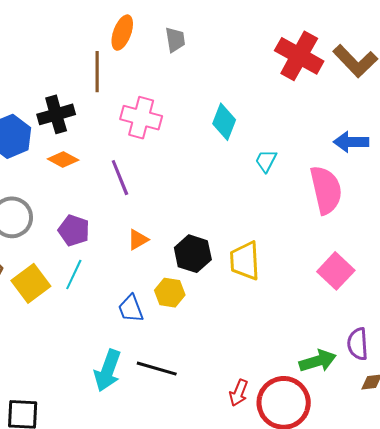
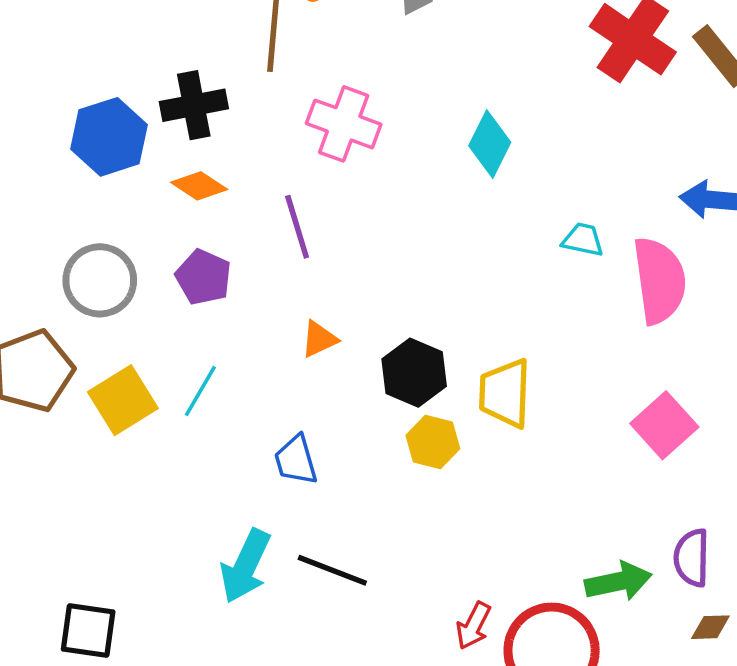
cyan trapezoid: (266, 161) -> (583, 240), moved, turned 70
purple pentagon: (74, 230) -> (203, 277), moved
yellow hexagon: (170, 293) -> (433, 442), moved

